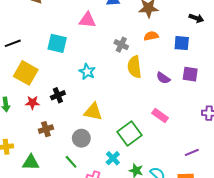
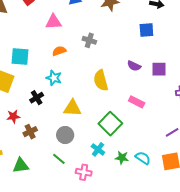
orange semicircle: (151, 36) -> (59, 51), moved
cyan square: (57, 43) -> (20, 56), moved
yellow semicircle: (134, 67) -> (101, 80), moved
cyan star: (87, 72) -> (54, 78), moved
purple square: (190, 74) -> (159, 69), moved
red star: (32, 103) -> (13, 116), moved

